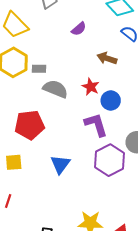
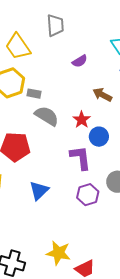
purple hexagon: (109, 160) -> (88, 195), size x0.7

